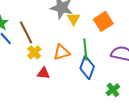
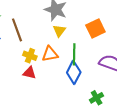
yellow triangle: (74, 19) -> (59, 31), moved
yellow cross: (34, 52) -> (30, 56), moved, turned -32

